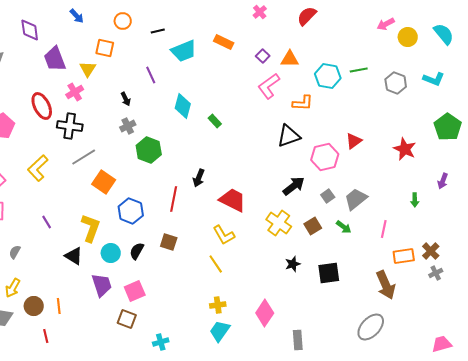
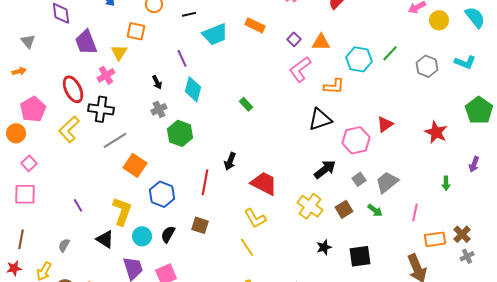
green line: (359, 70) -> (390, 53), turned -36
cyan diamond: (183, 106) -> (193, 89), moved
yellow L-shape: (38, 168) -> (69, 129), moved
gray semicircle: (15, 252) -> (64, 245), moved

